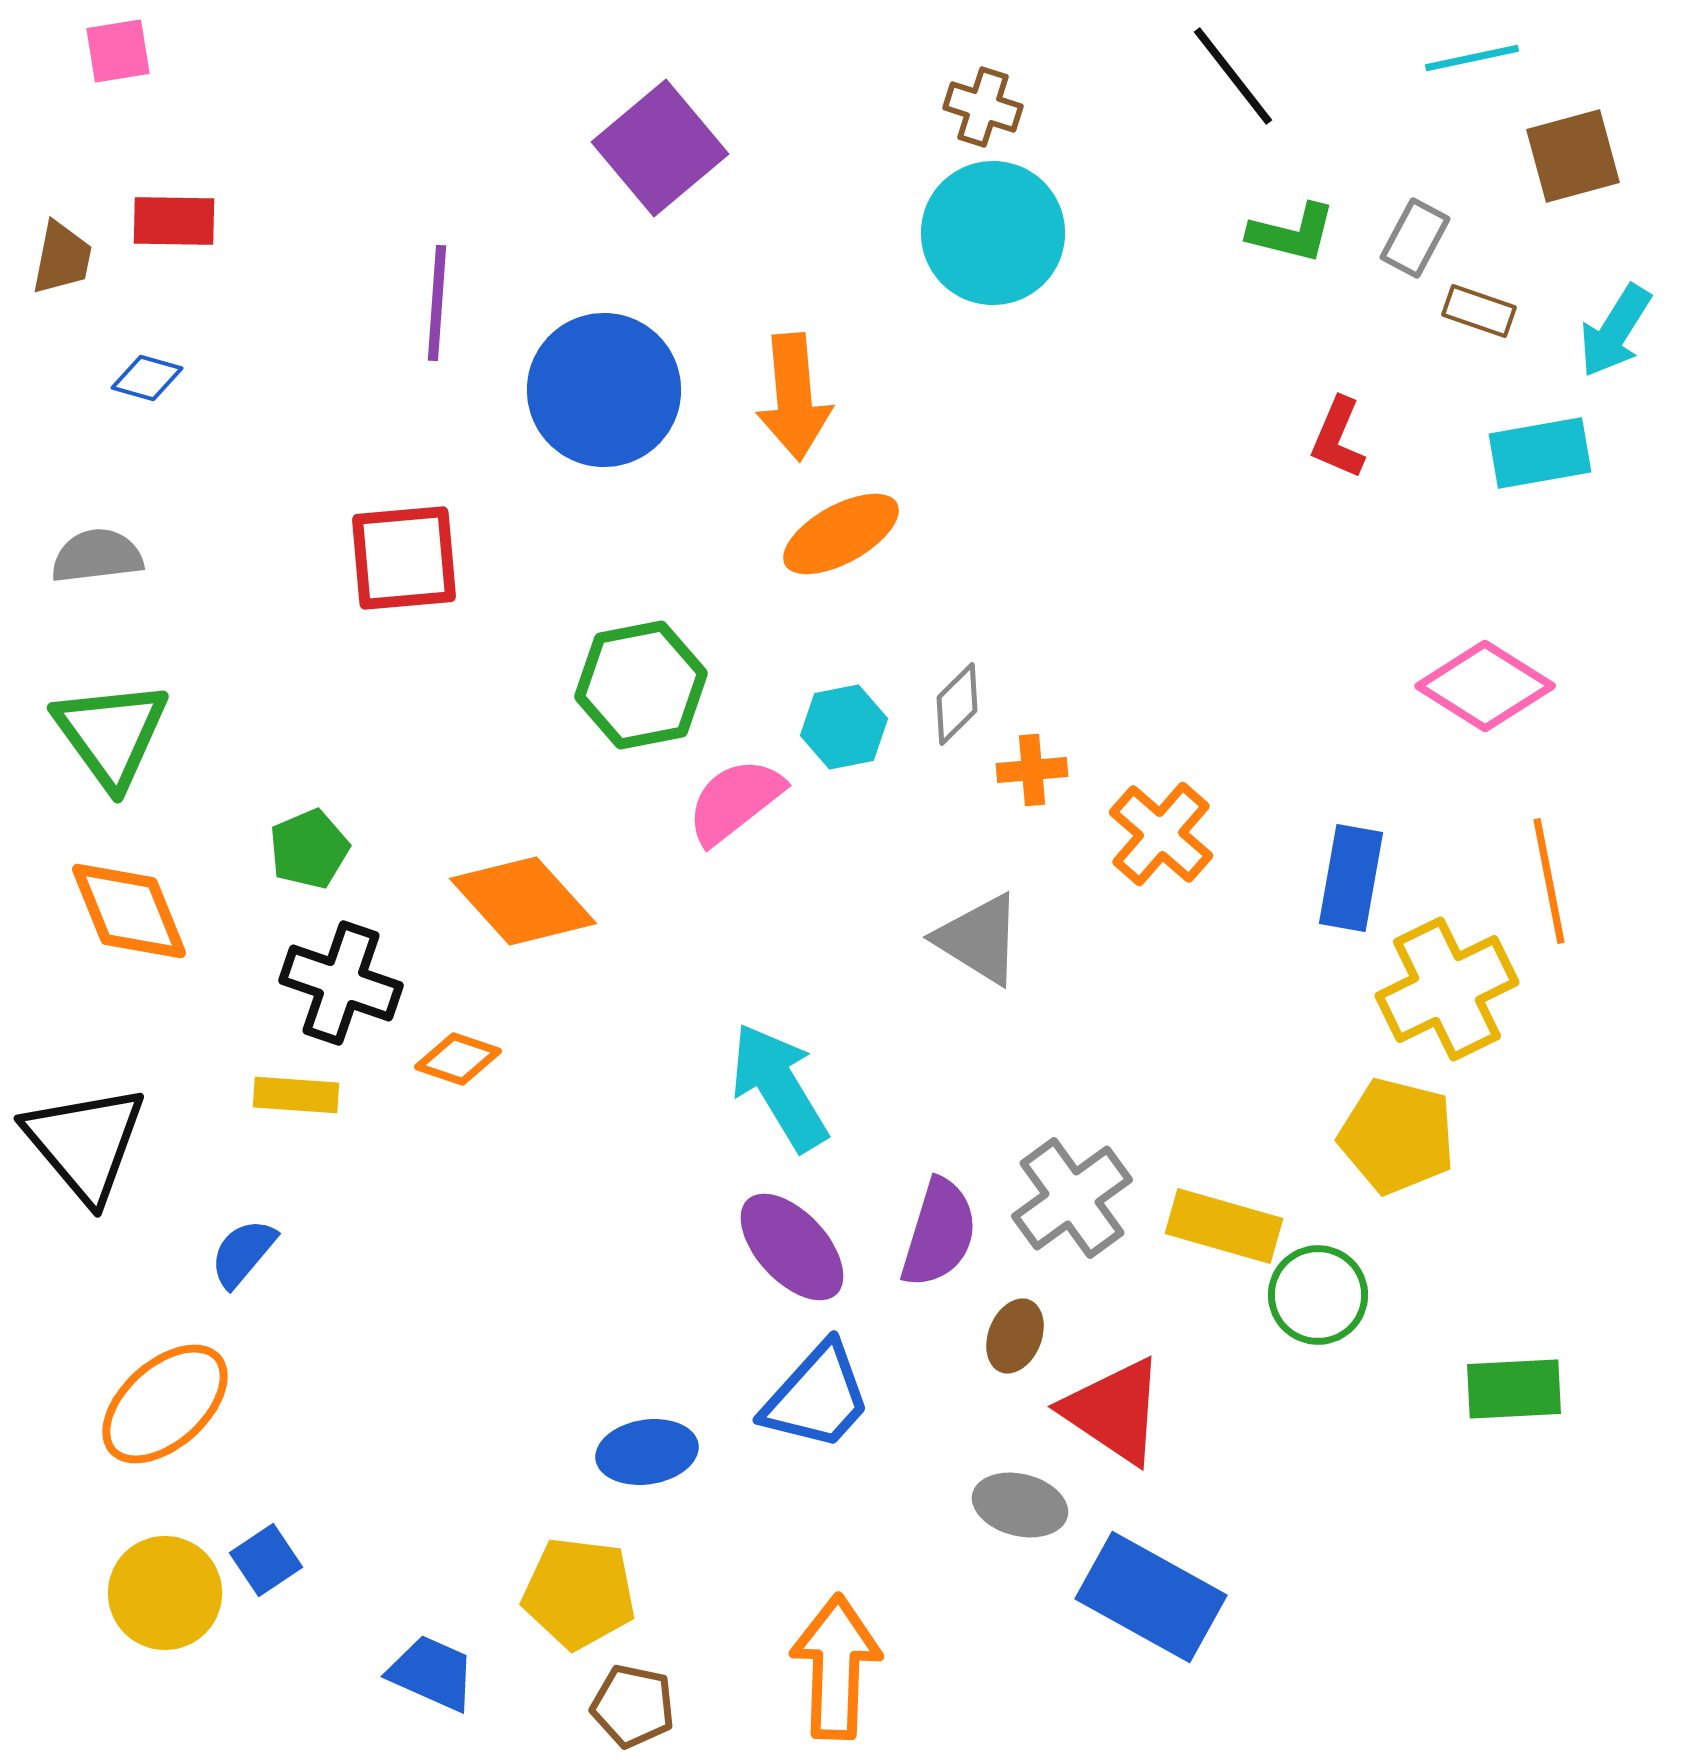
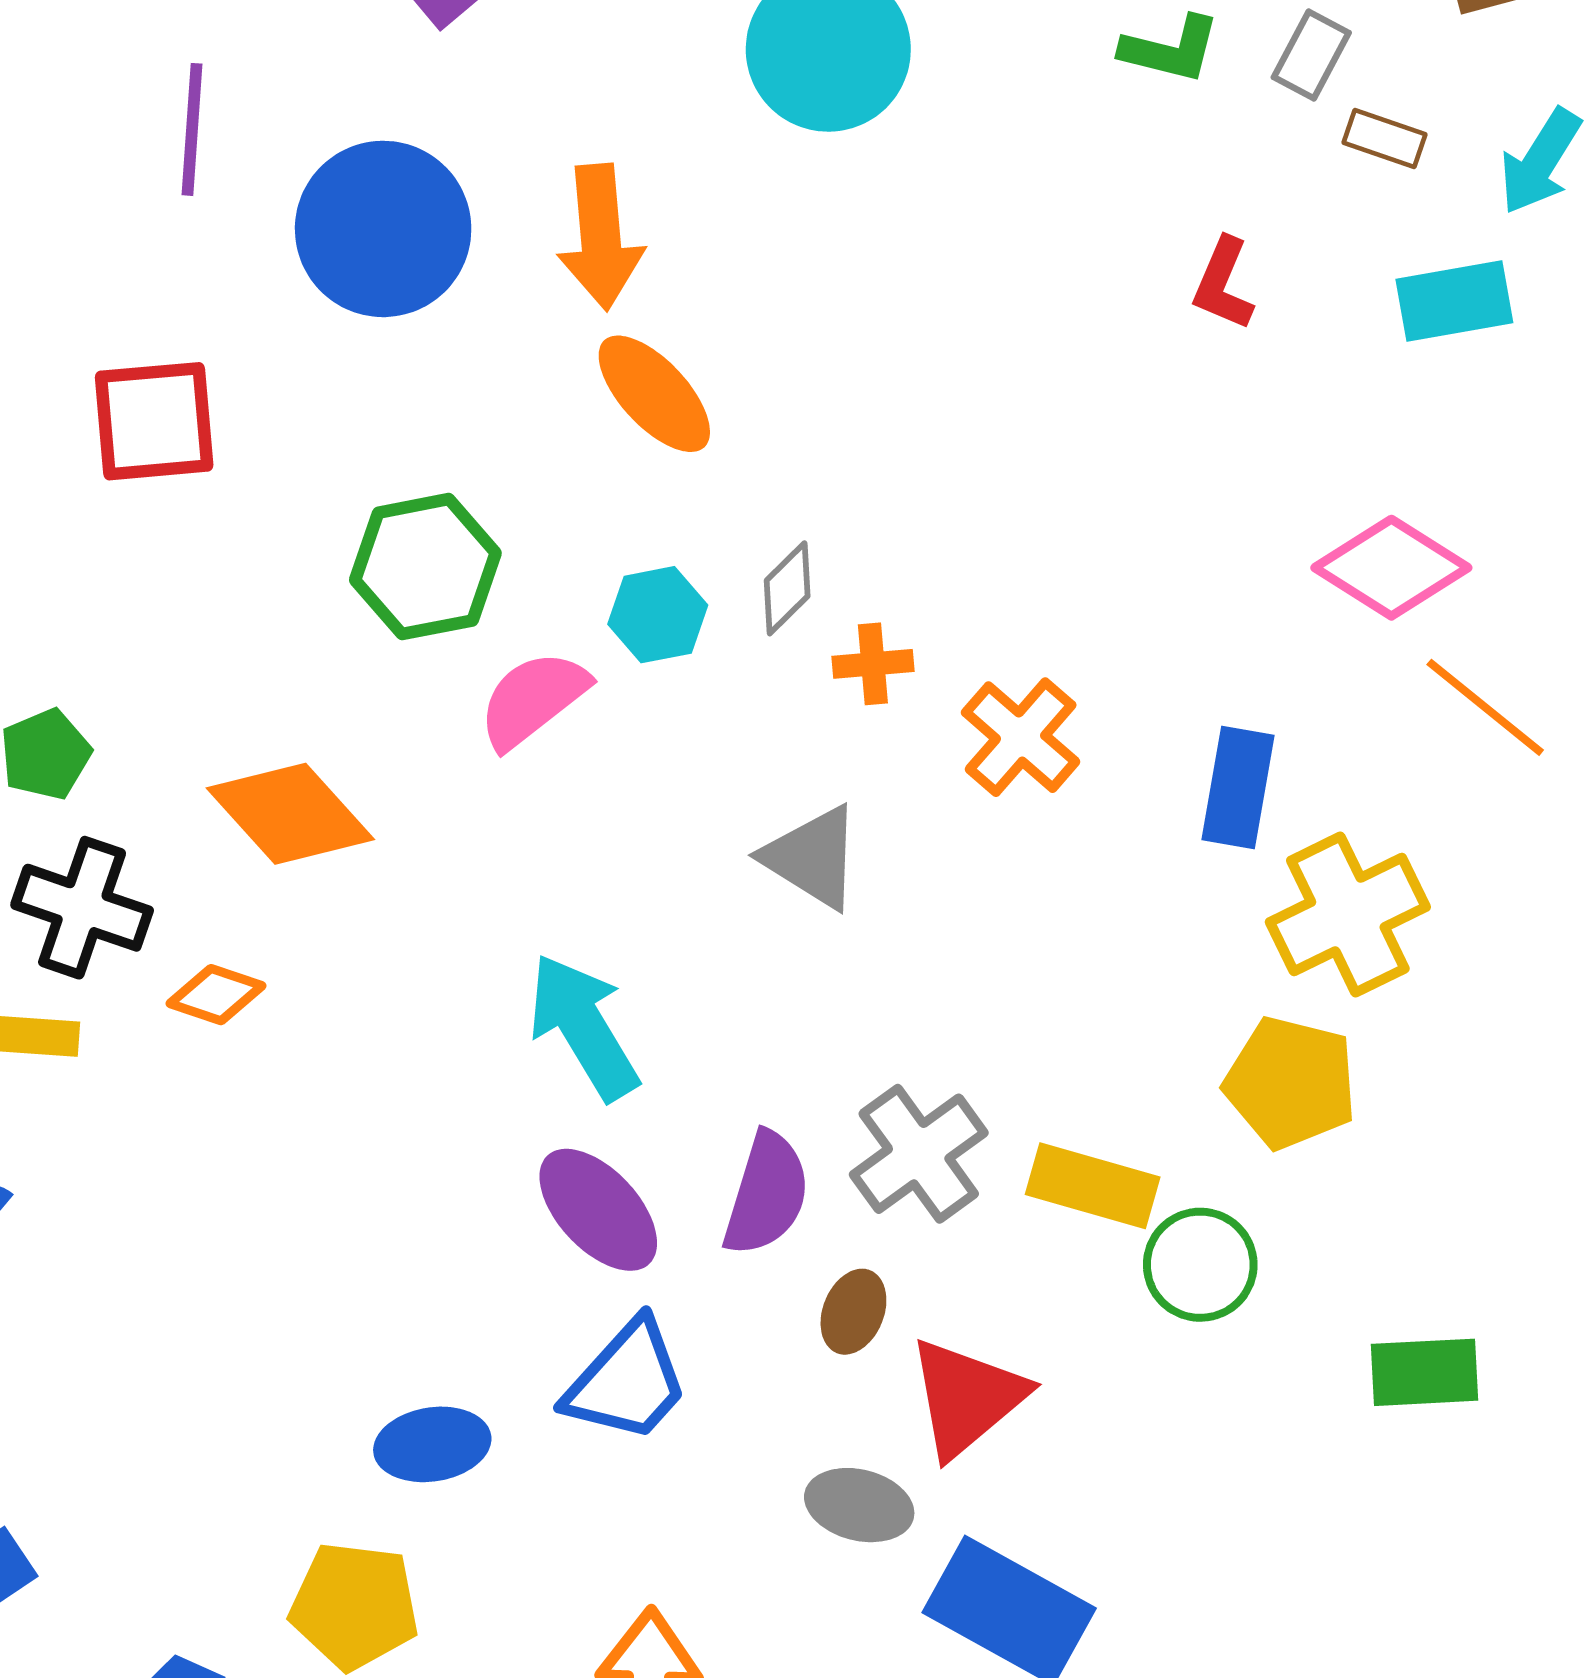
orange ellipse: (841, 534) -> (654, 394), turned 76
orange line: (1549, 881) -> (1485, 707), moved, turned -40
red triangle: (1114, 1411) -> (967, 1397), turned 46

